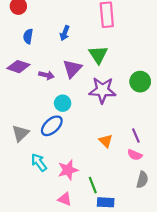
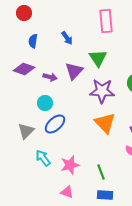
blue arrow: (65, 33) -> (67, 38), turned -56
cyan circle: (63, 103) -> (45, 103), moved
orange triangle: (106, 141) -> (105, 123), moved, size x1.6
green line: (93, 185) -> (101, 172), moved

